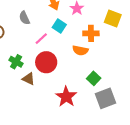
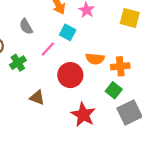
orange cross: (91, 33) -> (120, 66), moved
green cross: (16, 62) -> (18, 63), moved, turned 32
red circle: (46, 62) -> (70, 75), moved

